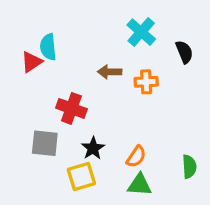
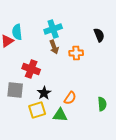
cyan cross: (141, 32) -> (53, 29), moved, turned 30
brown arrow: (110, 72) -> (54, 47), turned -112
green triangle: (139, 185) -> (60, 115), moved

